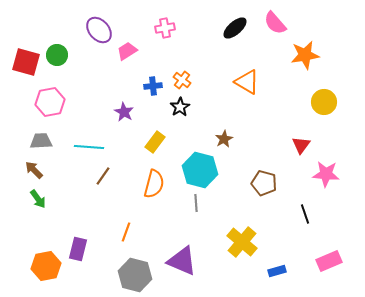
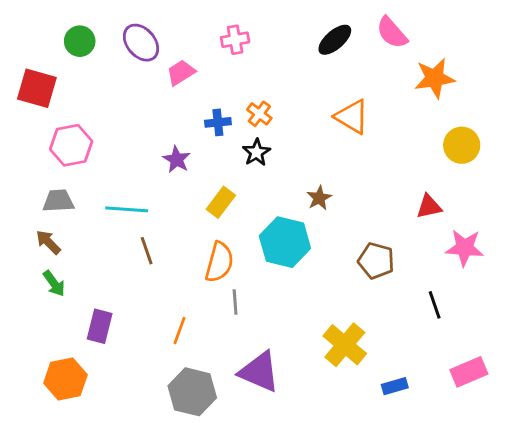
green circle: (57, 55) -> (80, 41), moved
red triangle: (301, 145) -> (429, 207), turned 42
brown line: (103, 176) -> (147, 251), turned -54
gray line: (196, 203) -> (235, 302), moved
purple rectangle: (78, 249) -> (100, 326), moved

